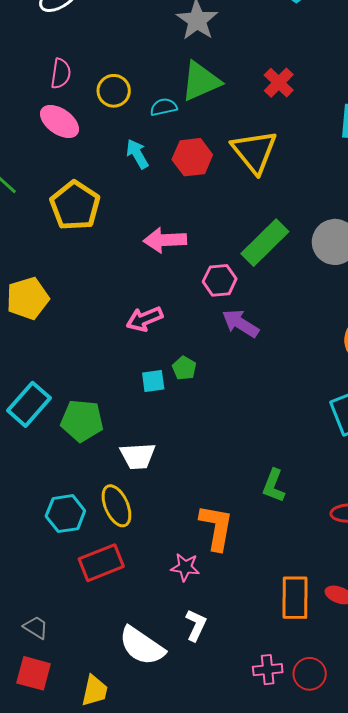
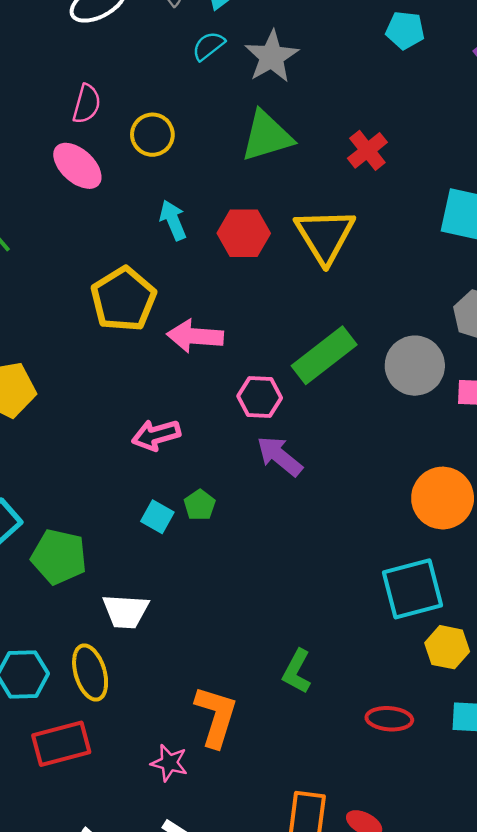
cyan semicircle: (164, 107) -> (209, 46), moved, turned -32
yellow pentagon: (75, 206) -> (123, 299), moved
cyan square: (153, 381) -> (157, 517), turned 30

